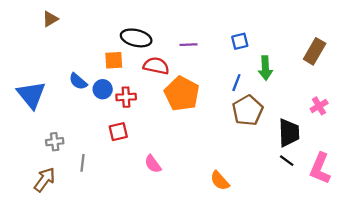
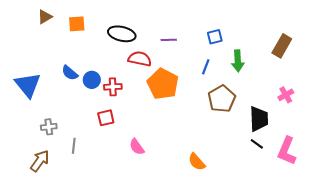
orange square: (114, 60) -> (77, 24), moved
blue line: (236, 83) -> (206, 67), moved

